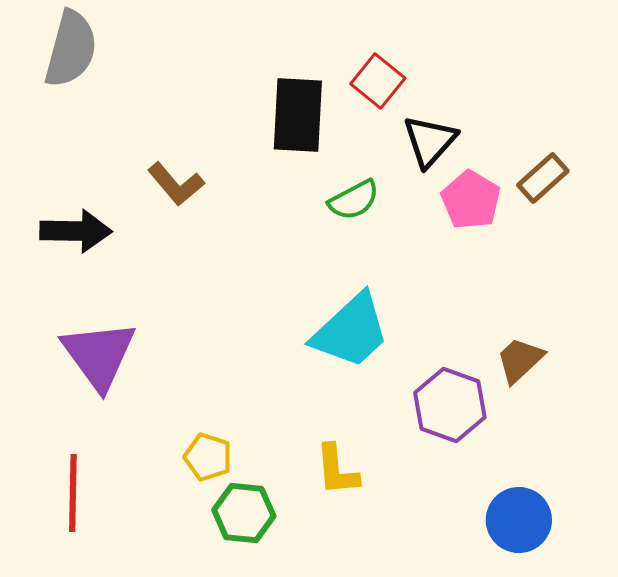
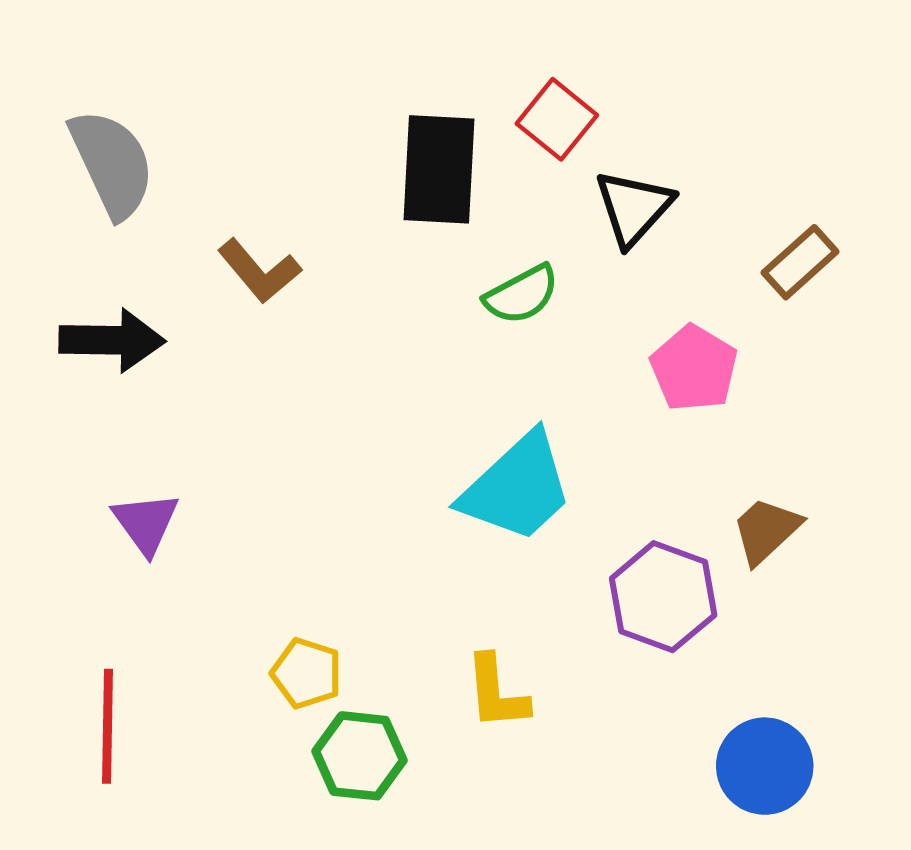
gray semicircle: (71, 49) -> (112, 163), moved, turned -40
pink pentagon: (471, 200) -> (694, 368), moved
purple triangle: (99, 355) -> (146, 523), size x0.6

